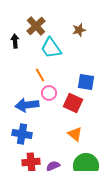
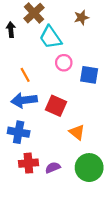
orange line: (40, 75) -> (25, 75), moved
pink circle: (49, 93) -> (64, 63), moved
red square: (73, 103) -> (56, 106), moved

